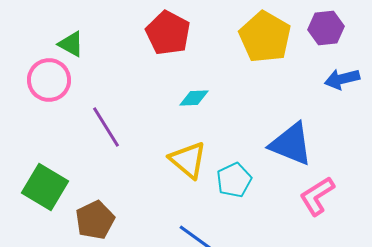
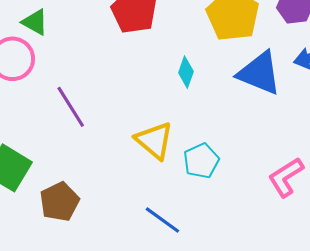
cyan diamond: (194, 98) -> (186, 72), moved, turned -68
blue triangle: (291, 144) -> (259, 73), moved

